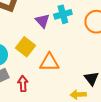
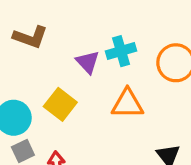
orange triangle: (49, 62) -> (127, 104), moved

